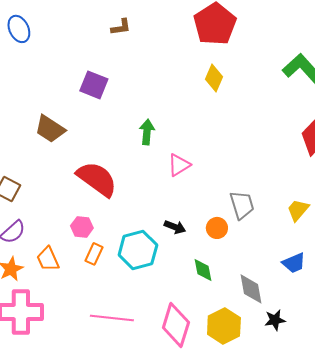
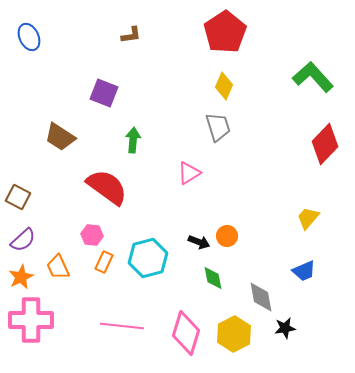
green arrow: (147, 132) -> (133, 140), moved
gray trapezoid: (242, 205) -> (218, 127), moved
black arrow: (175, 227) -> (199, 242), moved

